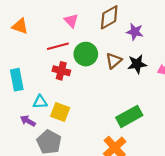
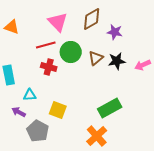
pink triangle: (71, 21) -> (58, 22), size x1.5
yellow square: (60, 112) -> (58, 110), moved

